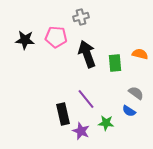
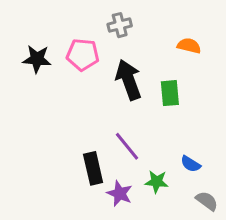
orange semicircle: (140, 54) -> (189, 46), moved
gray semicircle: (136, 93) -> (207, 201), moved

